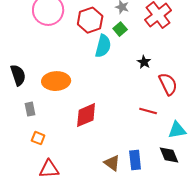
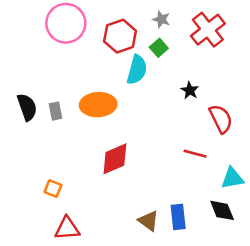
orange ellipse: (56, 81) -> (98, 105), moved
gray rectangle: (30, 109) -> (56, 111), moved

